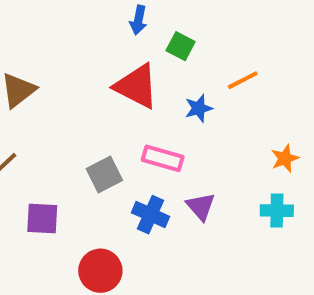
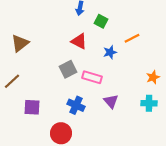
red triangle: (136, 86) -> (79, 41), size x0.7
gray square: (104, 174) -> (68, 69), moved
blue cross: (151, 215) -> (76, 105), moved

